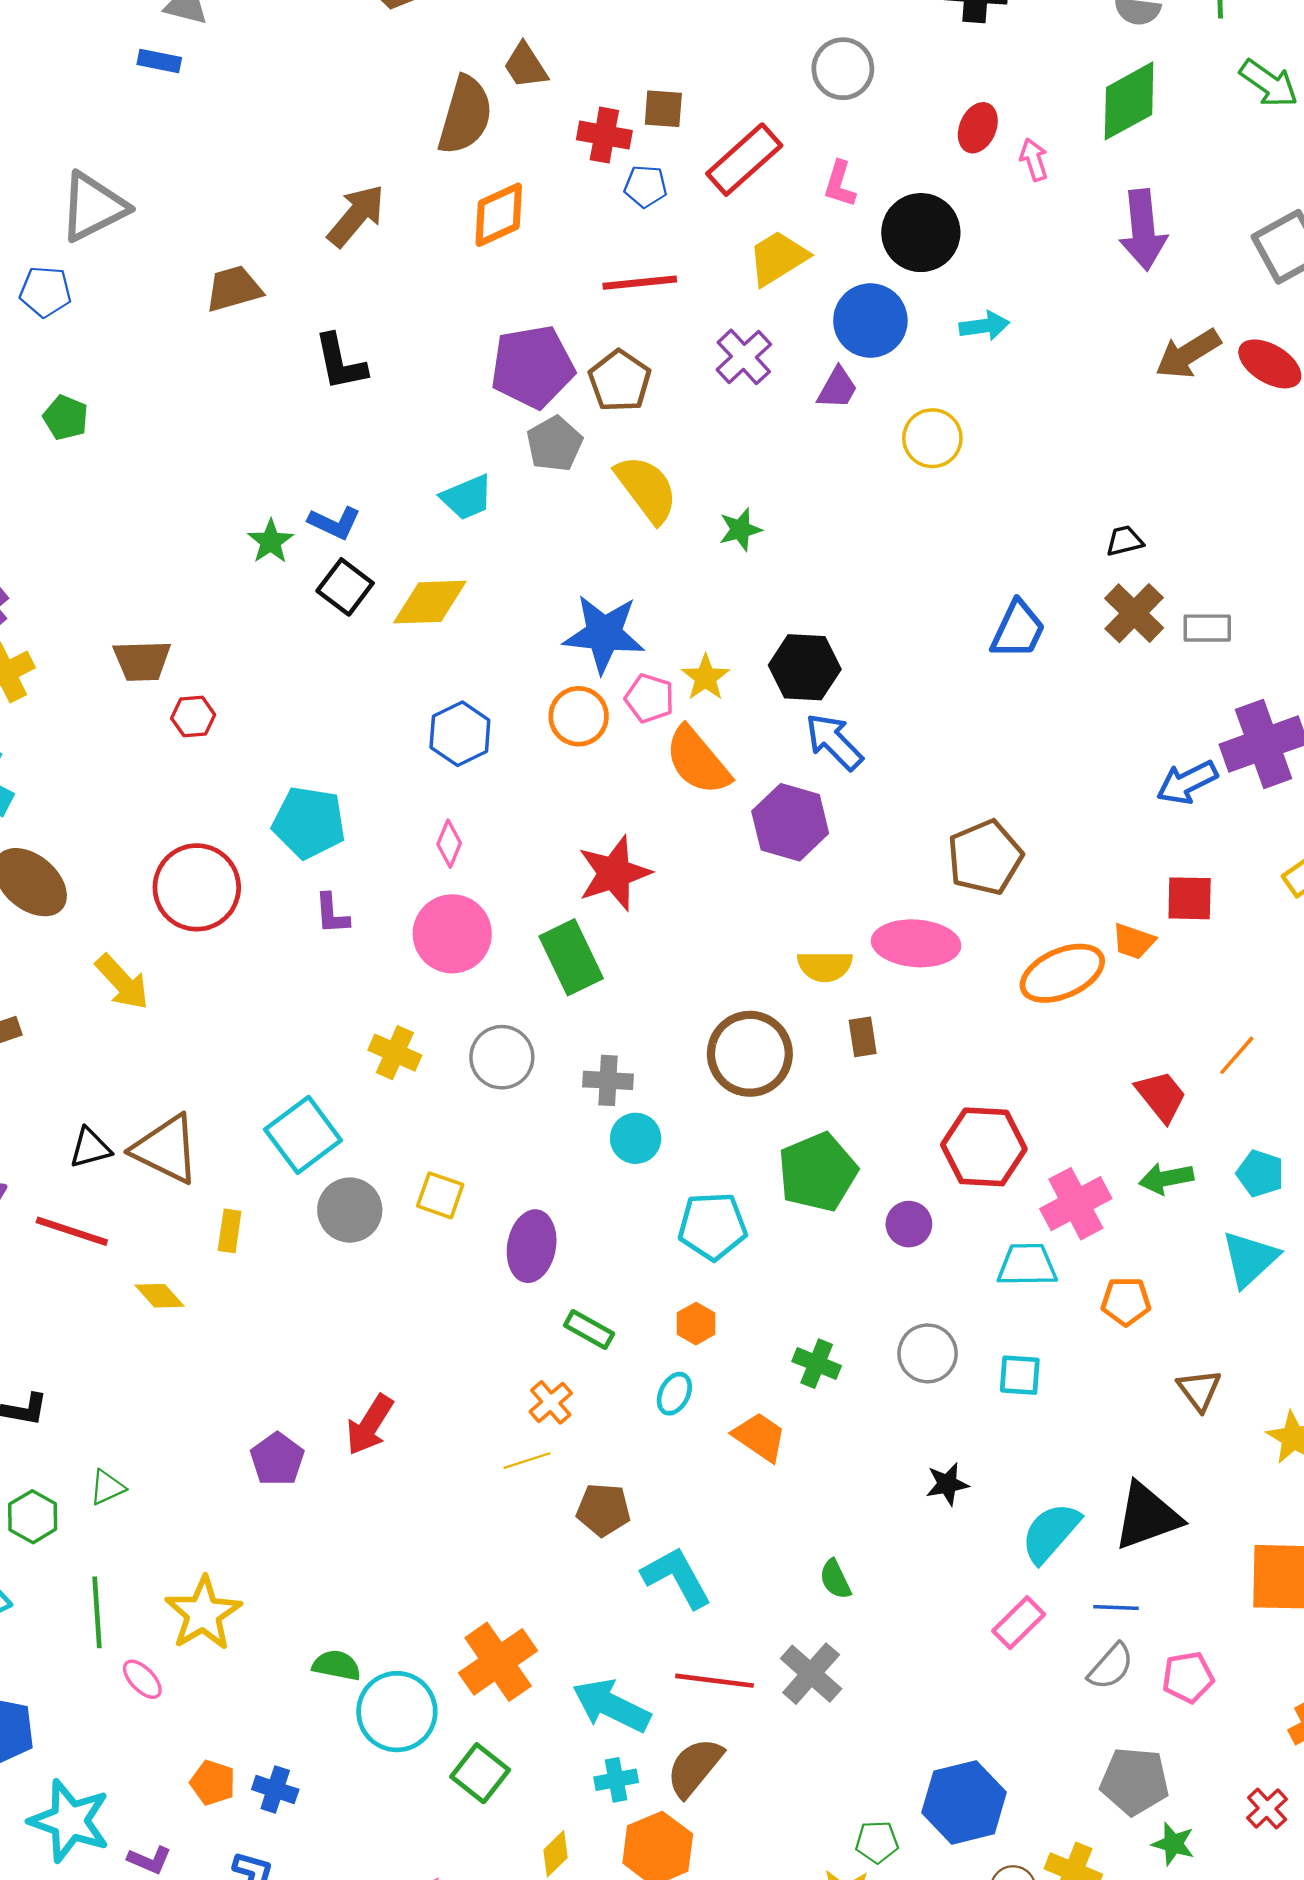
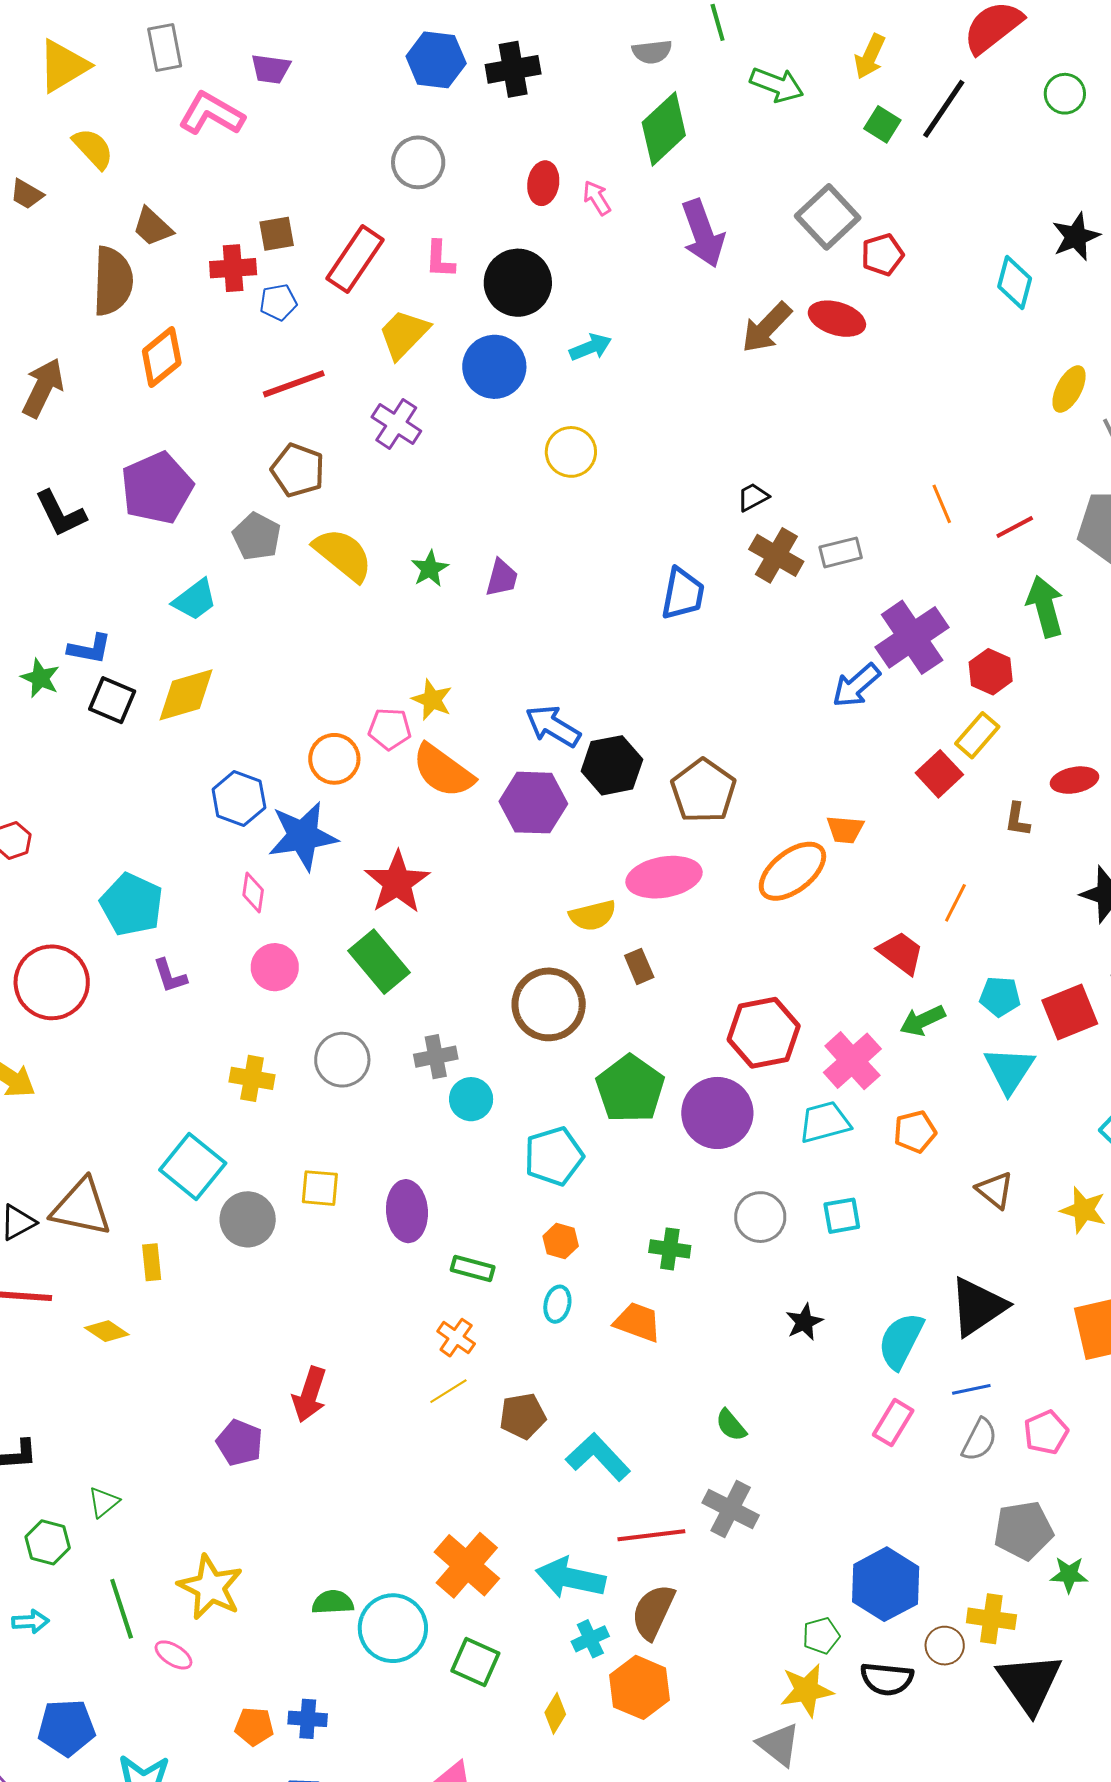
purple pentagon: (532, 367) -> (157, 488), moved
purple trapezoid: (837, 388) -> (502, 578), moved
blue star: (604, 634) -> (303, 836), moved
black hexagon: (805, 667) -> (612, 765), moved
cyan pentagon: (309, 823) -> (132, 904), turned 30
red square: (1190, 898) -> (939, 774), moved, turned -30
pink circle: (452, 934) -> (275, 967), size x0.7
purple circle: (909, 1224) -> (717, 1113), size x1.8

